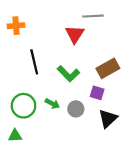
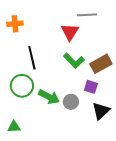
green L-shape: (68, 74) -> (74, 61), moved
green arrow: (52, 104) -> (49, 97), size x1.5
green circle: (23, 106) -> (22, 86), moved

